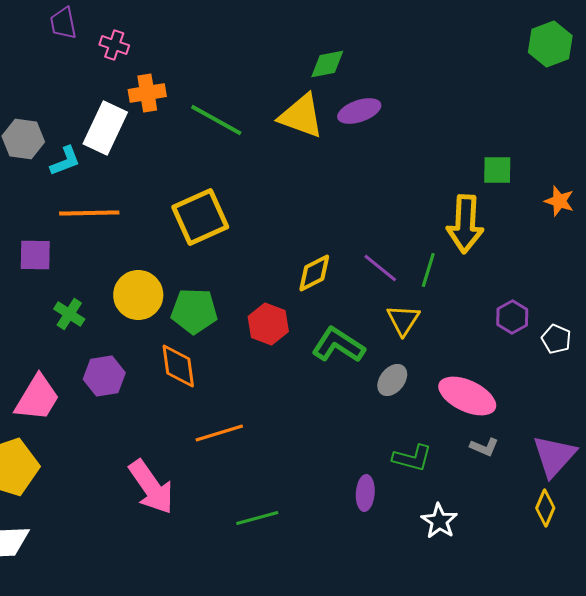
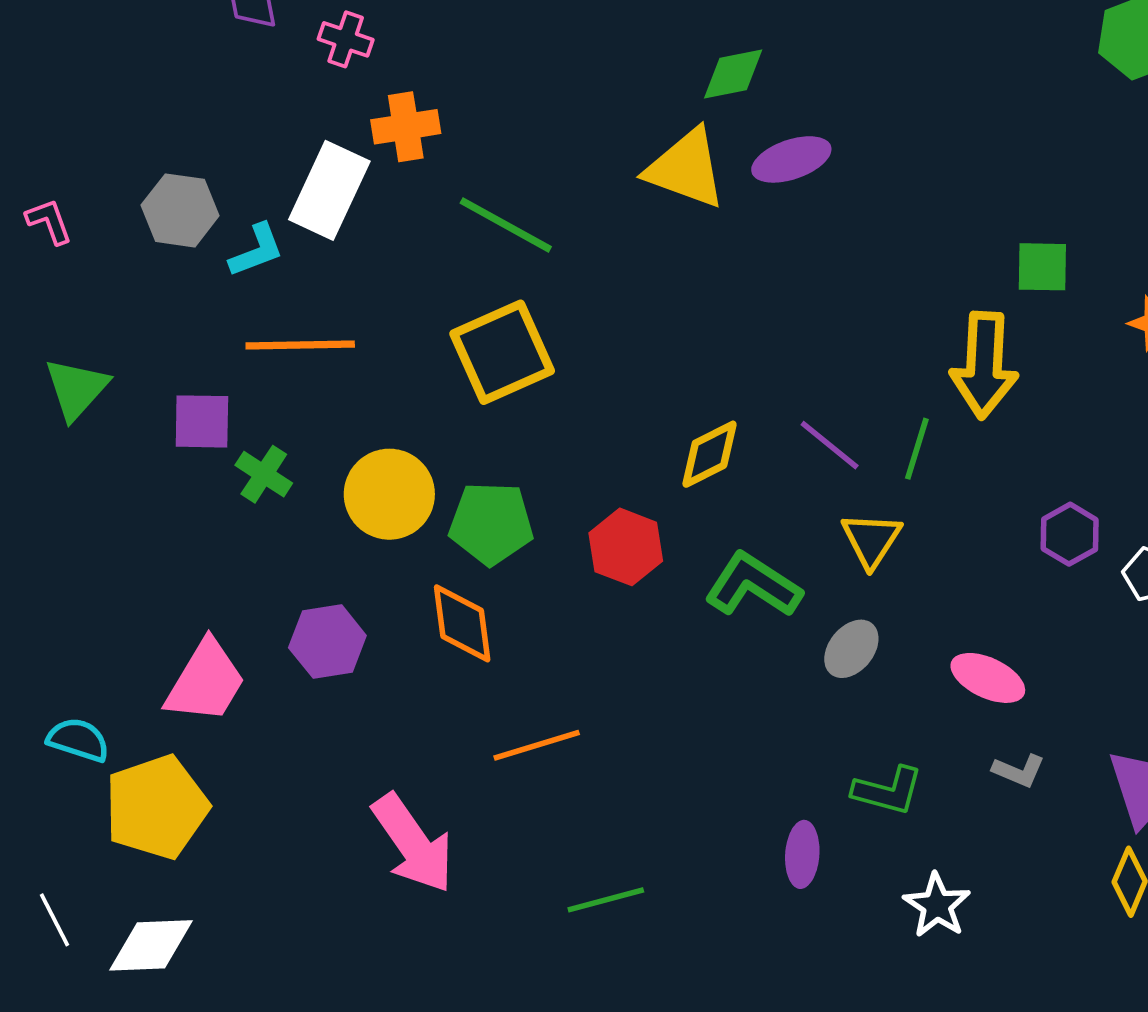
green line: (216, 120) -> (506, 225), moved
green cross: (69, 314) -> (264, 474), moved
pink ellipse: (467, 396) -> (988, 678), size x0.7

